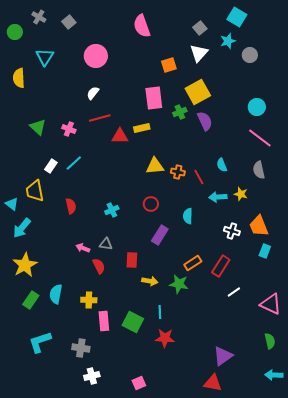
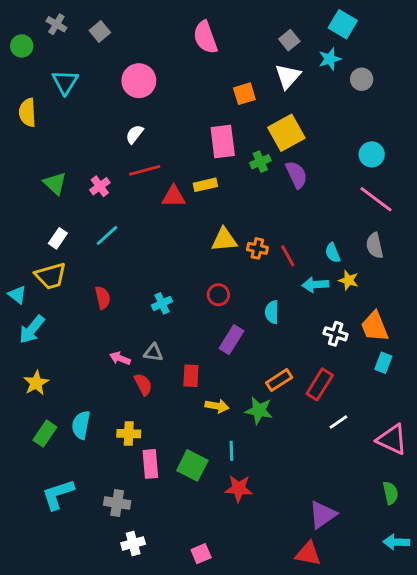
pink cross: (69, 129) -> (100, 186), turned 32
cyan semicircle: (222, 165) -> (333, 253), moved
white rectangle: (51, 166) -> (58, 238), moved
yellow trapezoid: (35, 191) -> (51, 276), turned -95
yellow star: (25, 265) -> (36, 383), size x0.7

